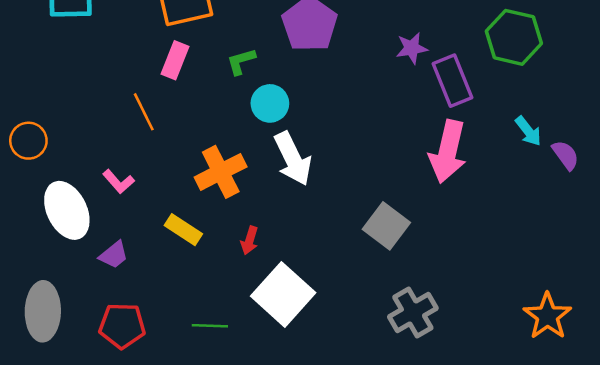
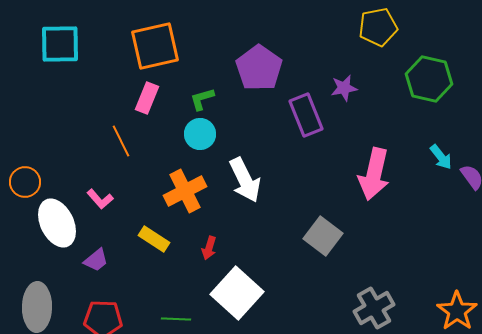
purple rectangle: (453, 81) -> (306, 115), moved
cyan circle: (270, 103) -> (200, 134), moved
orange circle: (28, 141) -> (25, 182), moved
gray cross: (413, 312) -> (374, 308), moved

